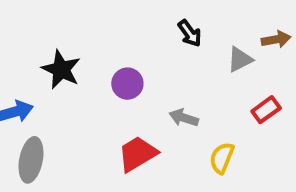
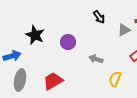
red trapezoid: (137, 154) -> (53, 81), moved

